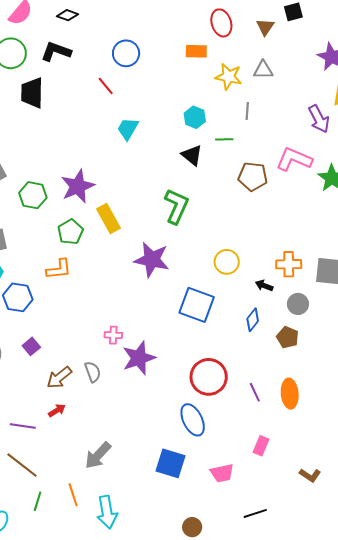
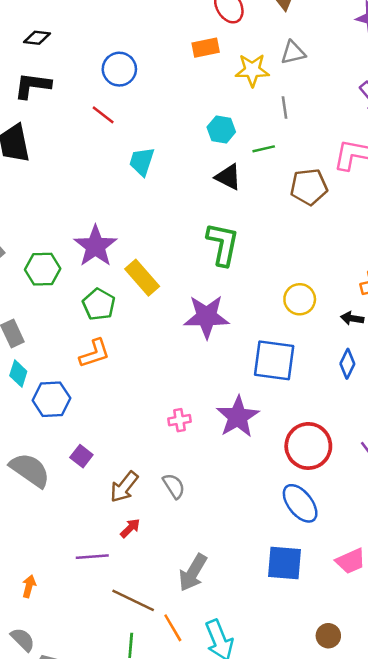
purple star: (139, 358) -> (238, 417), moved
gray semicircle: (93, 372) -> (174, 486), moved
brown line: (22, 465) -> (133, 600), moved

